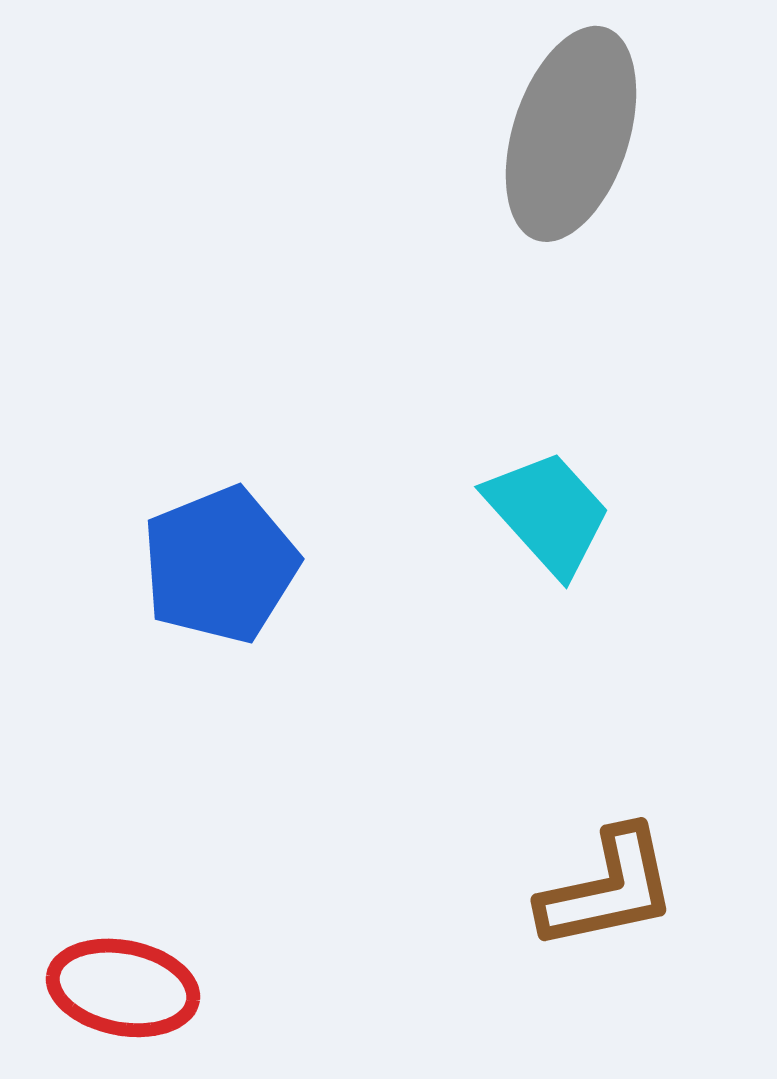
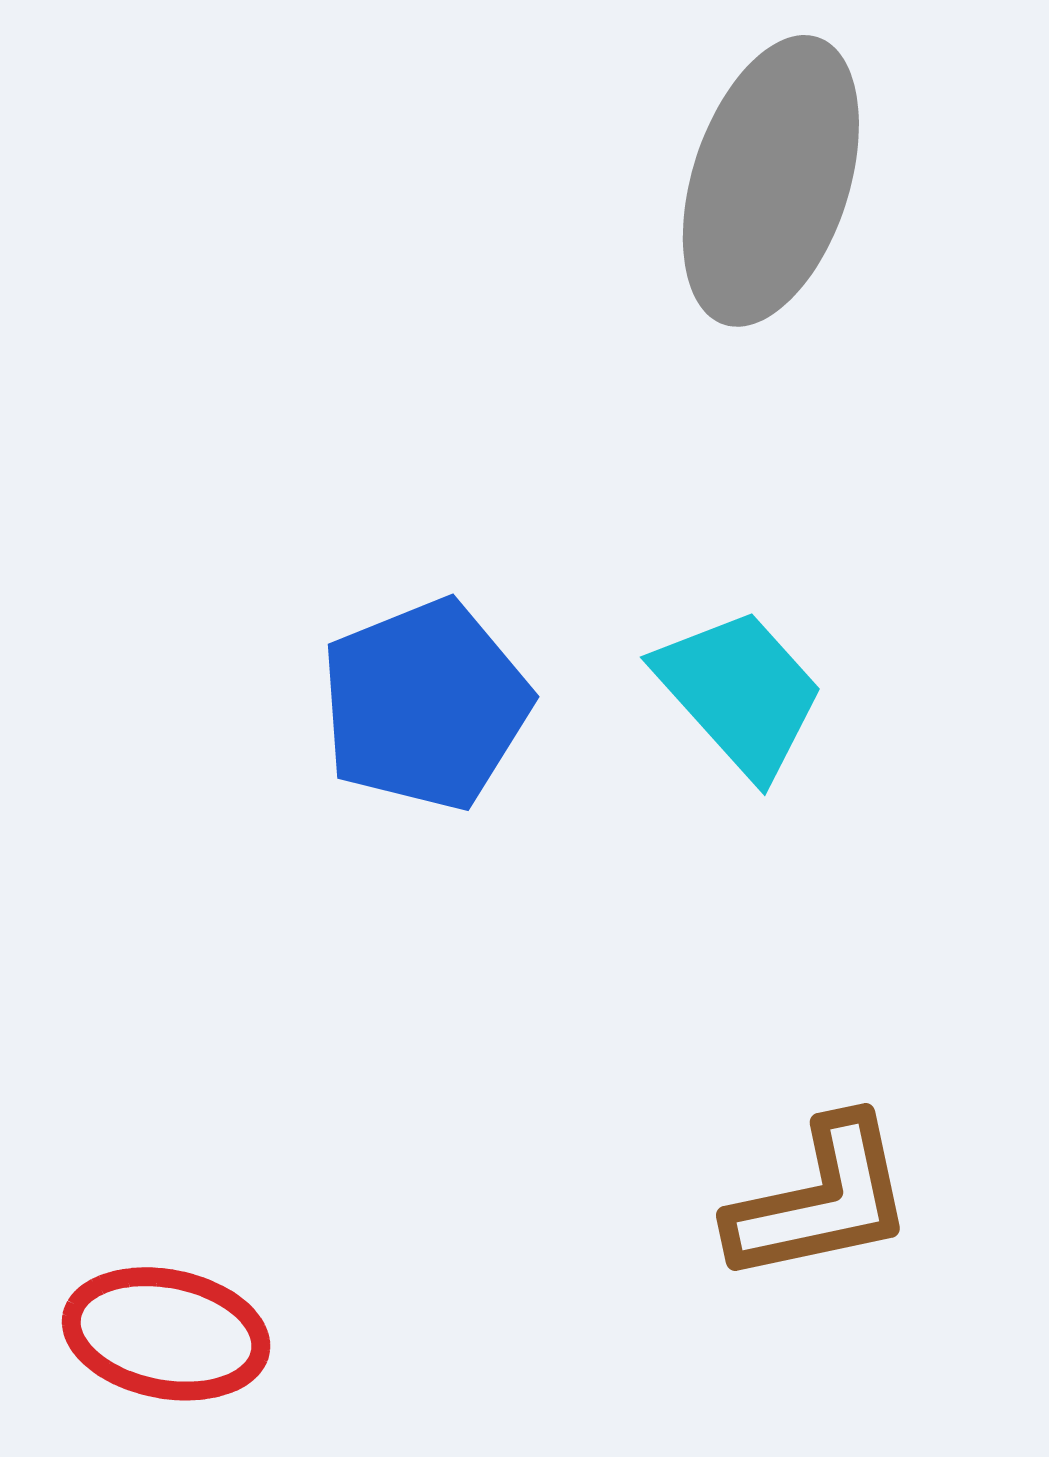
blue pentagon: (220, 565) -> (425, 705), moved

